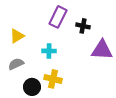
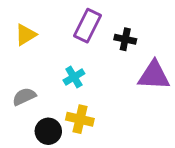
yellow triangle: (17, 36) -> (26, 35), moved
cyan cross: (49, 51) -> (74, 77), turned -32

